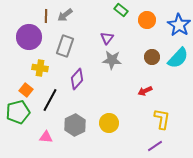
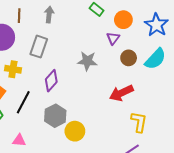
gray arrow: (65, 15) -> (49, 15), moved, turned 133
purple triangle: (107, 38) -> (113, 38), moved
red arrow: (145, 91) -> (121, 93), size x1.6
yellow circle: (109, 123) -> (75, 131), moved
gray hexagon: (75, 125) -> (55, 116), moved

